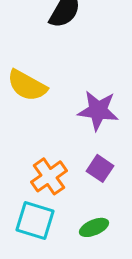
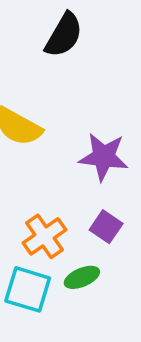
green ellipse: (94, 227) -> (82, 277), moved

